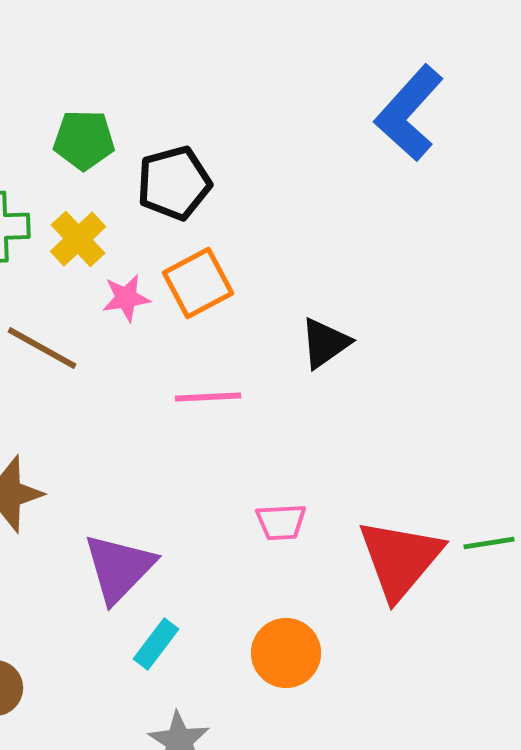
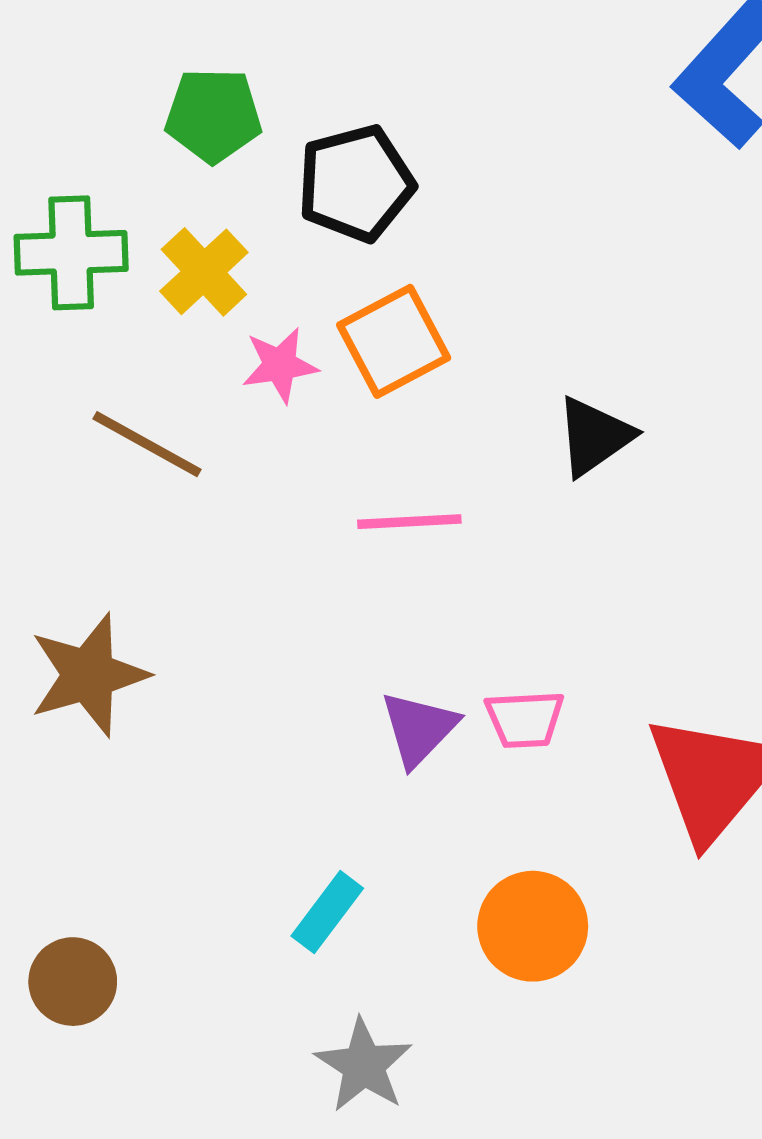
purple triangle: (119, 568) -> (419, 729), moved, size x0.7

